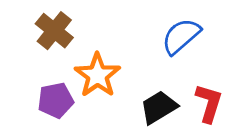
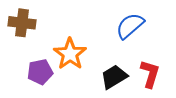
brown cross: (54, 31) -> (22, 23), moved, turned -32

